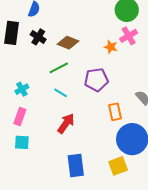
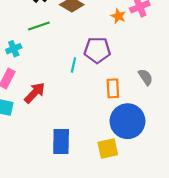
green line: (59, 68) -> (39, 26), moved
cyan line: (61, 93) -> (73, 65), moved, turned 64
red arrow: (66, 123) -> (35, 93), moved

